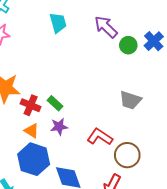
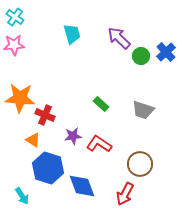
green rectangle: (55, 103) -> (101, 104), moved
orange triangle: (32, 131) -> (33, 140), moved
red L-shape: (100, 137) -> (99, 144), moved

